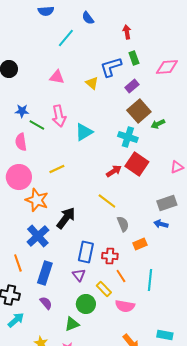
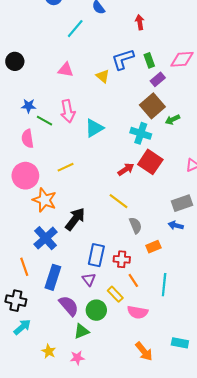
green rectangle: (134, 58) -> (149, 60), moved
purple rectangle: (132, 86) -> (158, 79), moved
purple semicircle: (46, 303) -> (69, 306), moved, size x1.5

